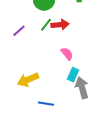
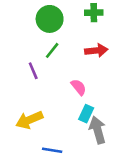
red arrow: (60, 25) -> (96, 50), moved
purple line: (19, 31) -> (33, 71), moved, turned -72

